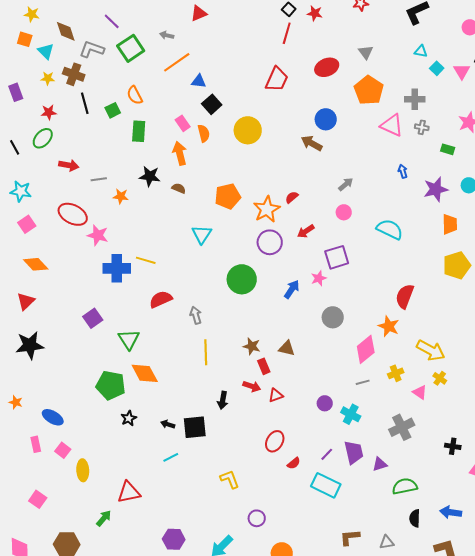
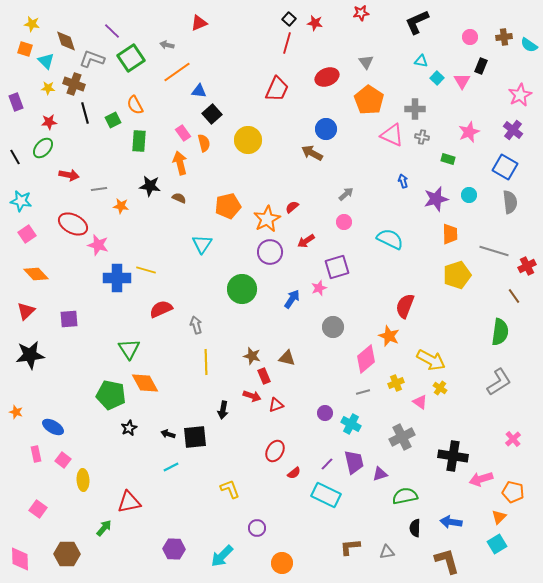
purple square: (93, 318) -> (69, 319), moved, turned 30
black cross: (453, 446) -> (453, 456), size x1.8

